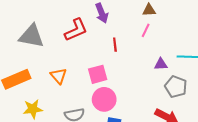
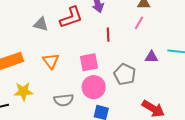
gray triangle: (31, 36) -> (41, 24), moved, size x0.6
gray pentagon: (176, 87) -> (125, 74), moved

